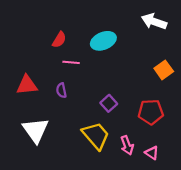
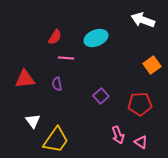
white triangle: (36, 130) -> (33, 121), size x0.6
yellow trapezoid: (96, 136) -> (56, 140), moved, turned 76

